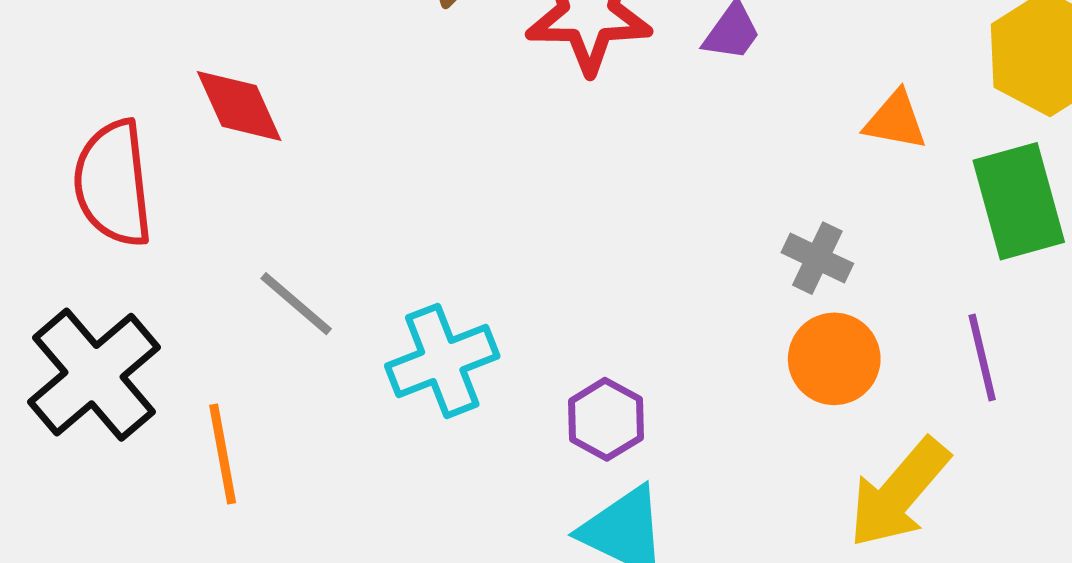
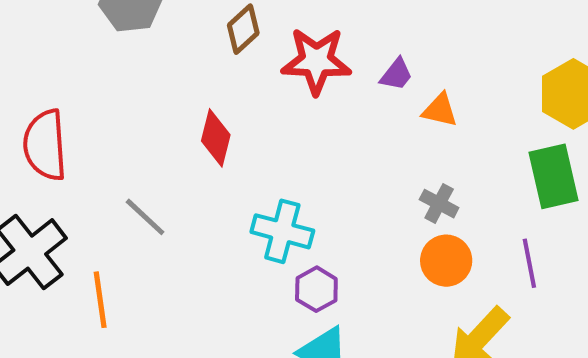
red diamond: (239, 106) -> (216, 138), moved, turned 36
orange triangle: (895, 120) -> (440, 110), moved
cyan cross: (442, 361) -> (282, 231), moved, turned 34

